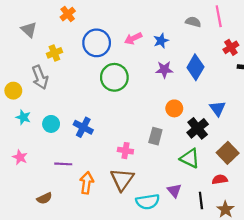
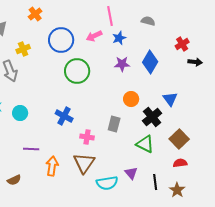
pink line: (219, 16) -> (110, 16), moved
blue cross: (83, 127) -> (64, 116), moved
red semicircle: (220, 179) -> (180, 163), moved

